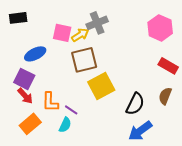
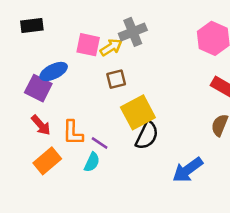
brown square: (84, 60) -> (116, 79), size x0.6
purple square: (24, 79) -> (38, 88), moved
black semicircle: (135, 104) -> (147, 135), moved

